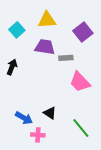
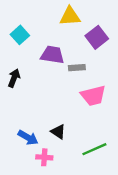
yellow triangle: (47, 20) -> (70, 16), moved
pink trapezoid: (80, 82) -> (93, 96), turned -60
green line: (81, 128) -> (94, 149), turned -75

